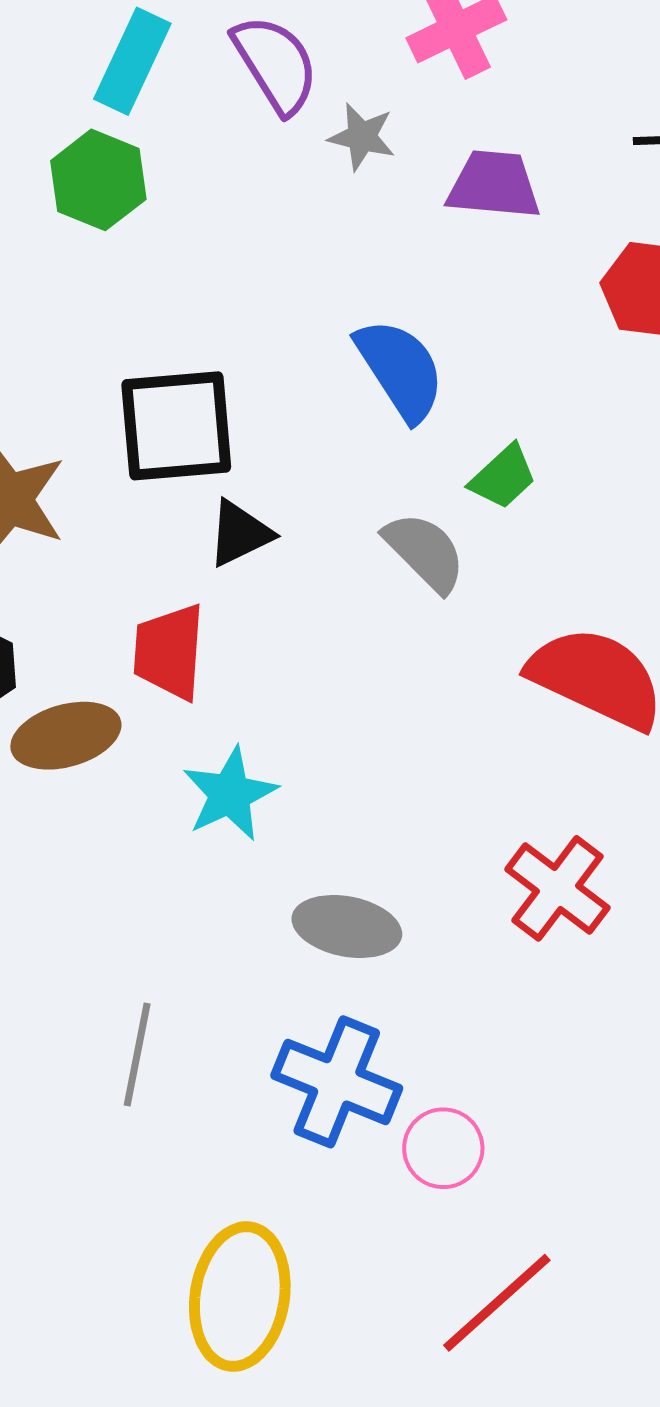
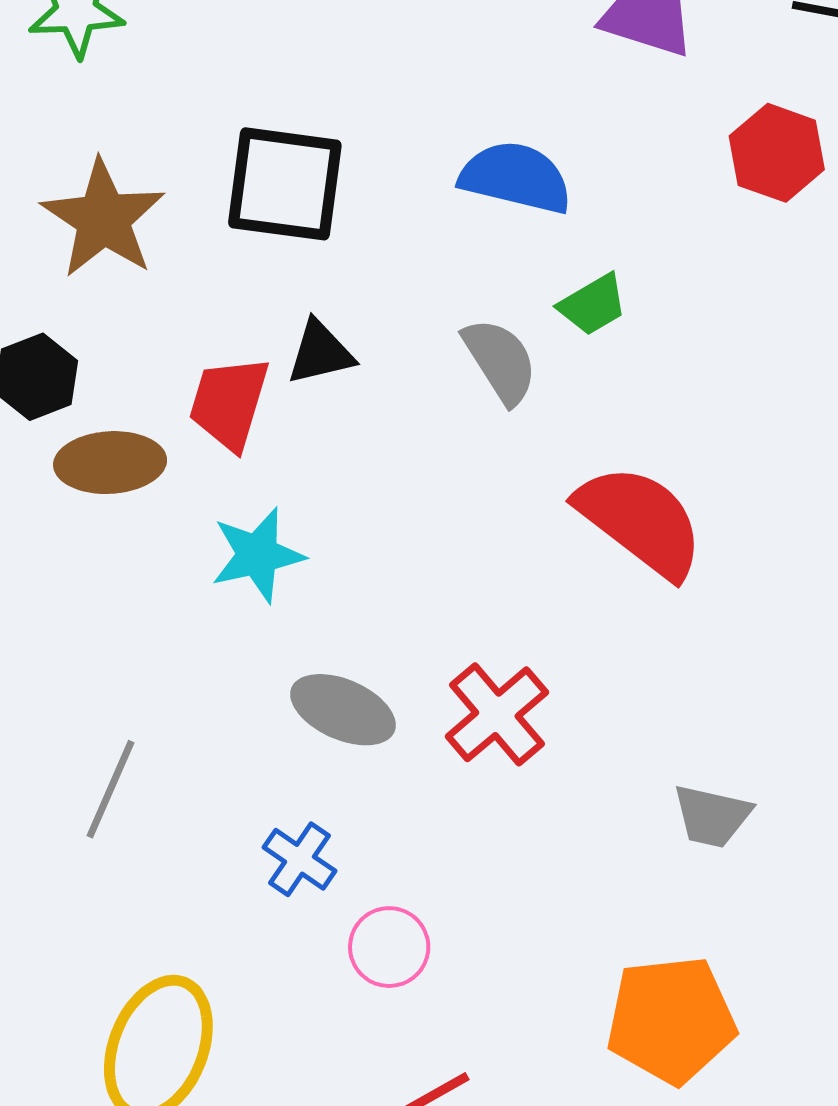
blue semicircle: (400, 370) -> (516, 177), turned -56
black triangle: (240, 533) -> (320, 353), moved
red cross: (557, 888) -> (497, 714), moved
blue cross: (337, 1082) -> (299, 859), size x0.6

